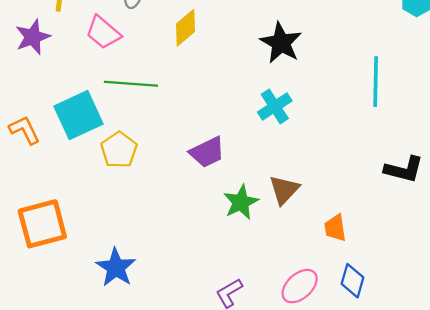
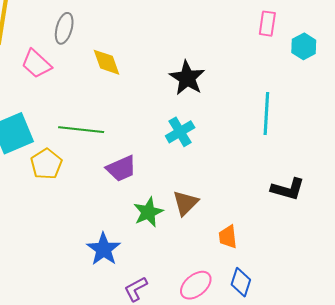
yellow diamond: (185, 28) -> (106, 62), turned -72
green line: (131, 84) -> (81, 130), moved
blue star: (116, 267) -> (104, 249), moved

